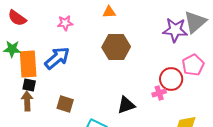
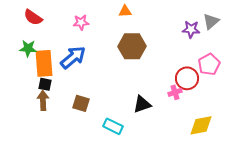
gray triangle: (195, 22) -> (211, 21), size x0.7
purple star: (175, 30) -> (191, 29), size x0.7

